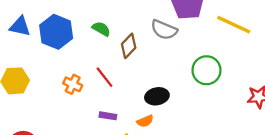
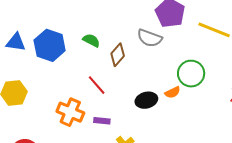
orange cross: (73, 84) -> (70, 112), moved, size x1.5
orange semicircle: (145, 121) -> (173, 92), moved

